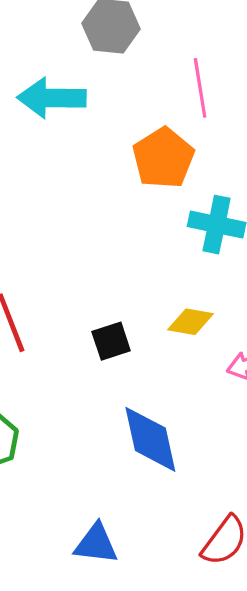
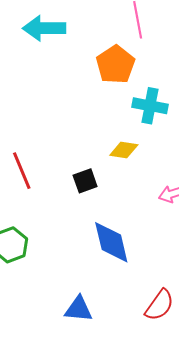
yellow diamond: (190, 322) -> (124, 150), moved

